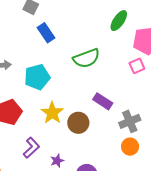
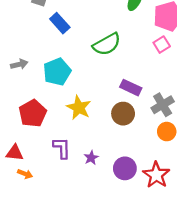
brown circle: (78, 123) -> (123, 114), moved
purple L-shape: (31, 148) -> (62, 148), turned -40

